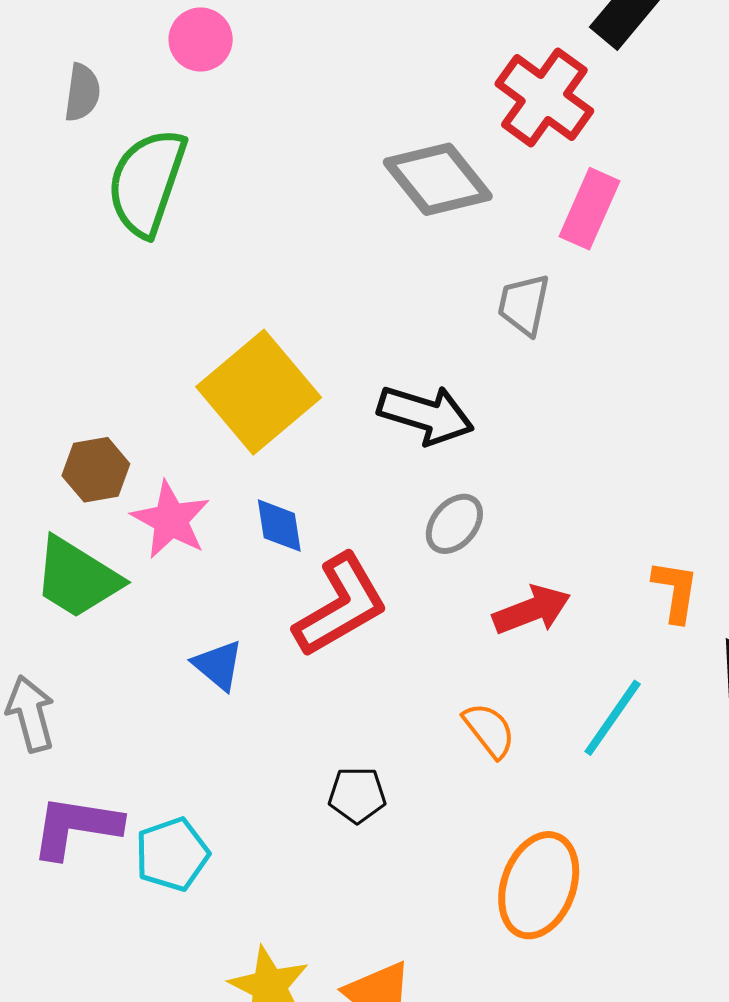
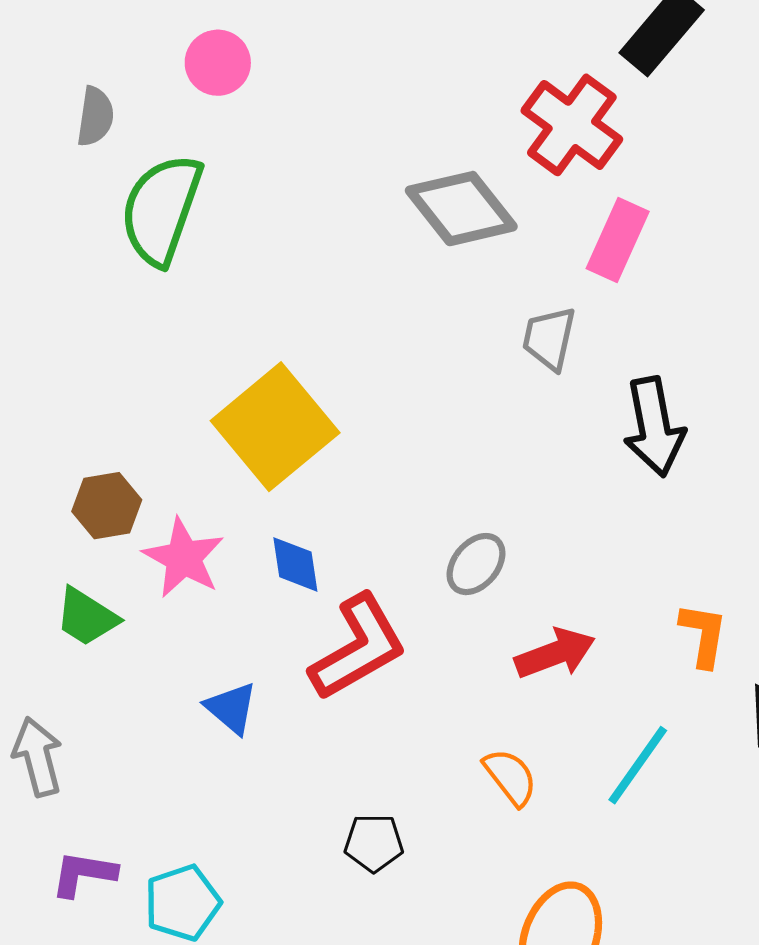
black arrow: (426, 415) -> (654, 427), moved, turned 62
green trapezoid: (77, 578) -> (87, 617), size x0.7
purple L-shape: (76, 827) -> (84, 874), size x0.7

